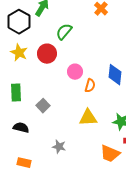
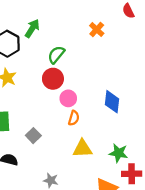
red circle: (47, 54) -> (53, 79), moved
orange semicircle: (90, 86) -> (74, 118), moved

